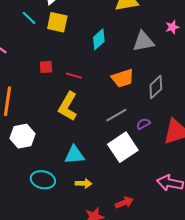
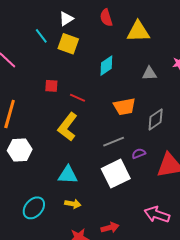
gray triangle: (143, 41) -> (149, 73), size x0.7
cyan ellipse: (43, 180) -> (34, 208), moved, turned -70

